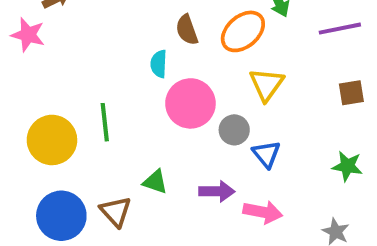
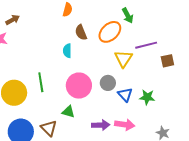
purple line: (340, 29) -> (146, 45), moved
pink circle: (190, 103) -> (79, 86), moved
green star: (347, 166) -> (147, 97), moved
purple arrow: (217, 191) -> (101, 125), moved

